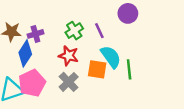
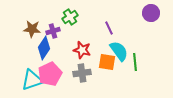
purple circle: (128, 13) -> (151, 13), moved
green cross: (74, 31) -> (70, 17), moved
gray cross: (69, 82) -> (82, 73), turned 36

